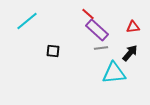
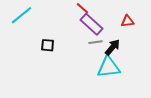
black arrow: (130, 53) -> (113, 47), moved

